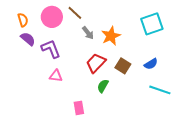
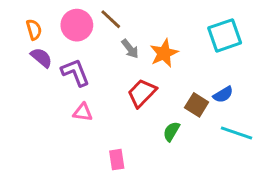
brown square: (123, 66) -> (197, 105), moved
green semicircle: (103, 86) -> (171, 132), moved

